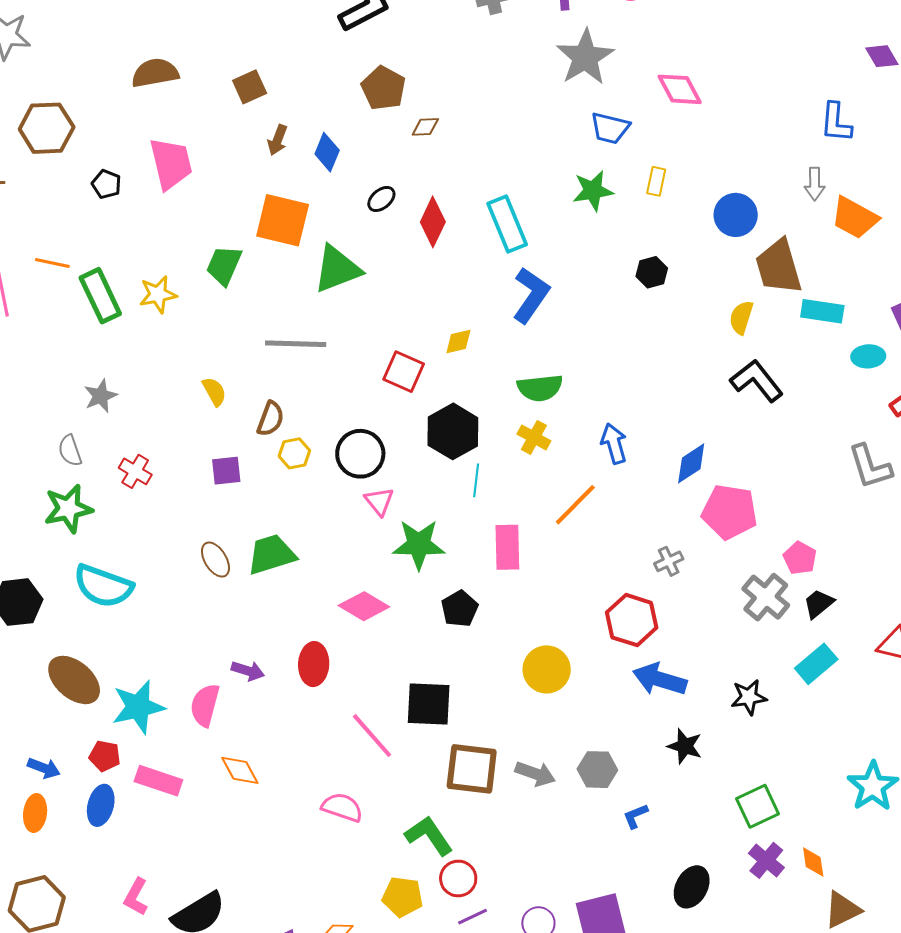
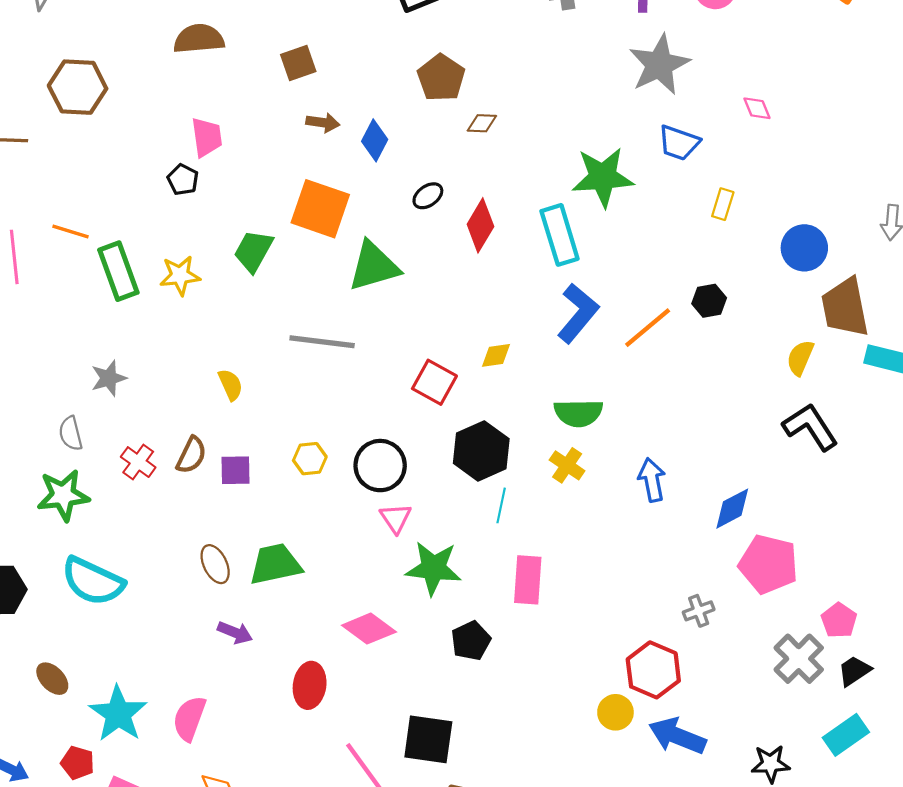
pink diamond: (680, 89) -> (757, 108), size x0.6
brown arrow: (277, 140) -> (323, 123), turned -108
pink trapezoid: (171, 164) -> (207, 137), size x0.7
black pentagon: (106, 184) -> (183, 180), moved
green star: (593, 191) -> (603, 177), moved, size x1.4
brown semicircle: (270, 419) -> (191, 455), moved
orange line: (575, 505) -> (648, 328), moved
yellow circle: (547, 669) -> (615, 712), moved, size x0.7
purple arrow: (248, 671) -> (235, 633), moved
brown ellipse: (74, 680) -> (52, 679), size x0.6
cyan star: (138, 707) -> (118, 714), turned -30

